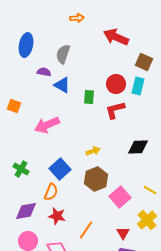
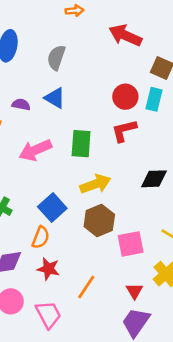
purple semicircle: (44, 72) -> (21, 104), moved
green rectangle: (89, 97) -> (81, 144), moved, size x1.5
yellow arrow: (93, 151) -> (95, 184), size x1.6
pink square: (120, 197) -> (131, 244), turned 30

